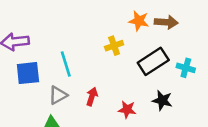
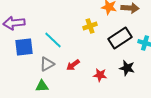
cyan line: (66, 64) -> (53, 40), turned -30
red arrow: (92, 97) -> (73, 65), turned -144

